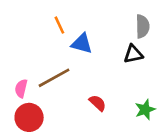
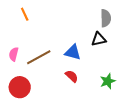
orange line: (59, 25) -> (25, 14), moved
blue triangle: (82, 44) -> (73, 52), moved
pink semicircle: (21, 88) -> (14, 54), moved

